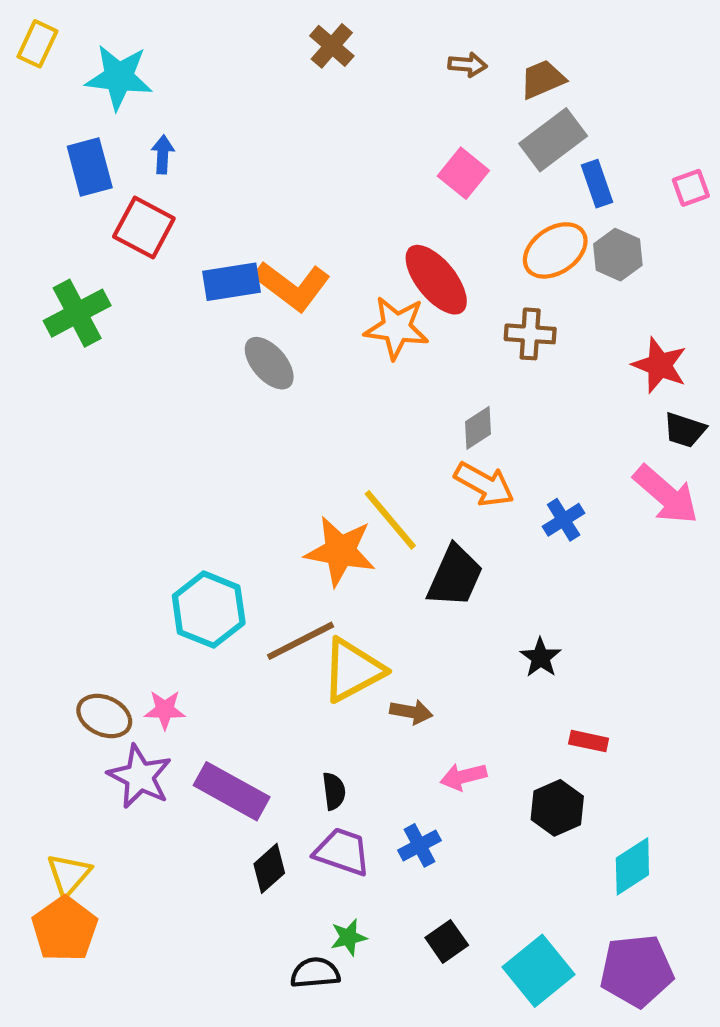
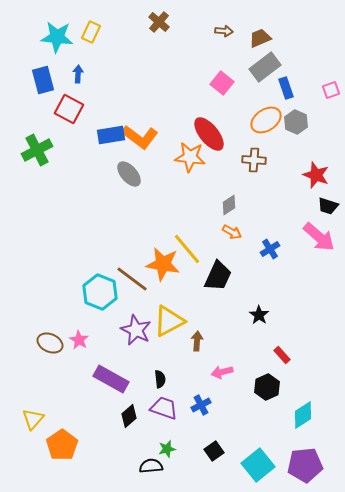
yellow rectangle: (37, 44) -> (91, 32), moved
orange arrow: (484, 484) -> (232, 232), size x0.7
brown line: (301, 641) -> (132, 279), moved, turned 64
pink star: (165, 710) -> (79, 340), turned 30
brown arrow: (411, 712) -> (197, 341), turned -96
red rectangle: (589, 741) -> (282, 355), turned 36
purple star: (140, 777) -> (136, 330), moved
orange pentagon: (65, 929) -> (62, 445), moved

